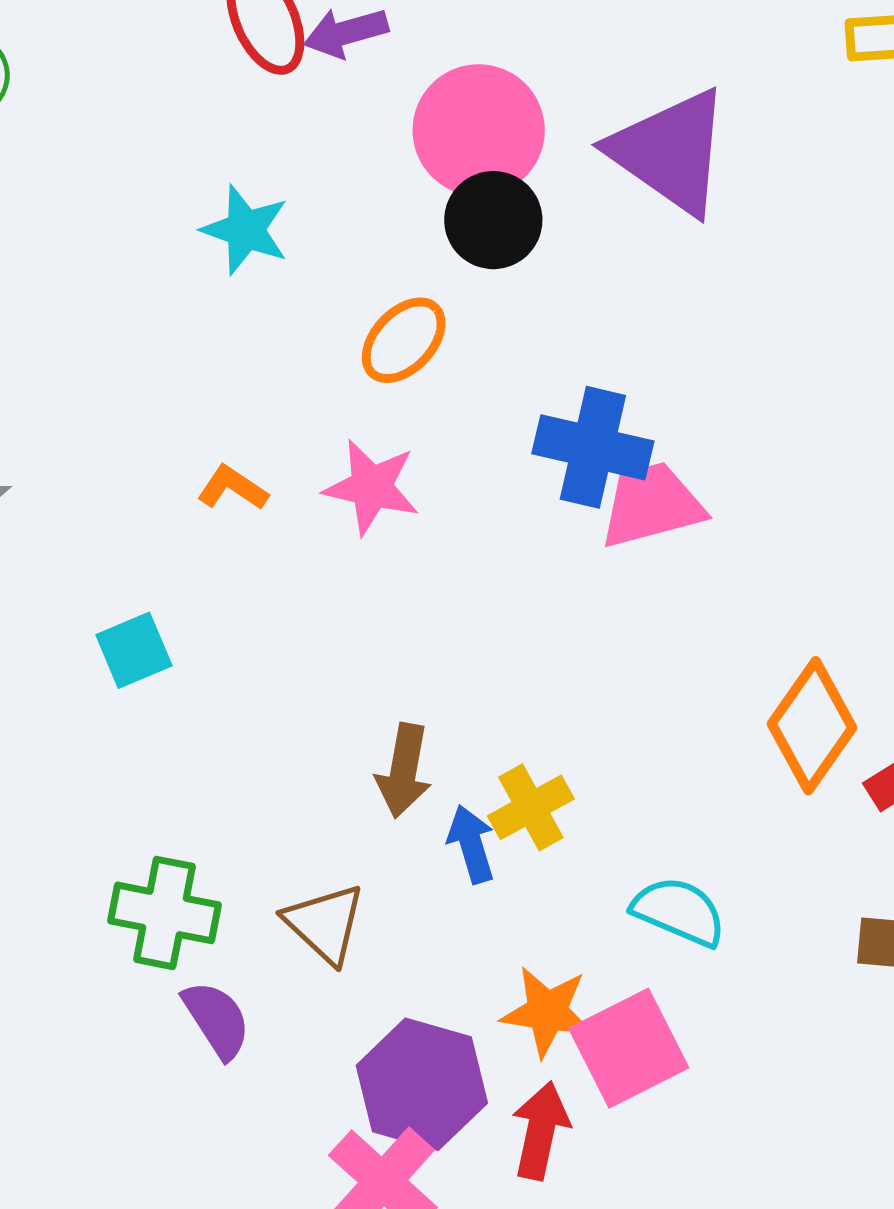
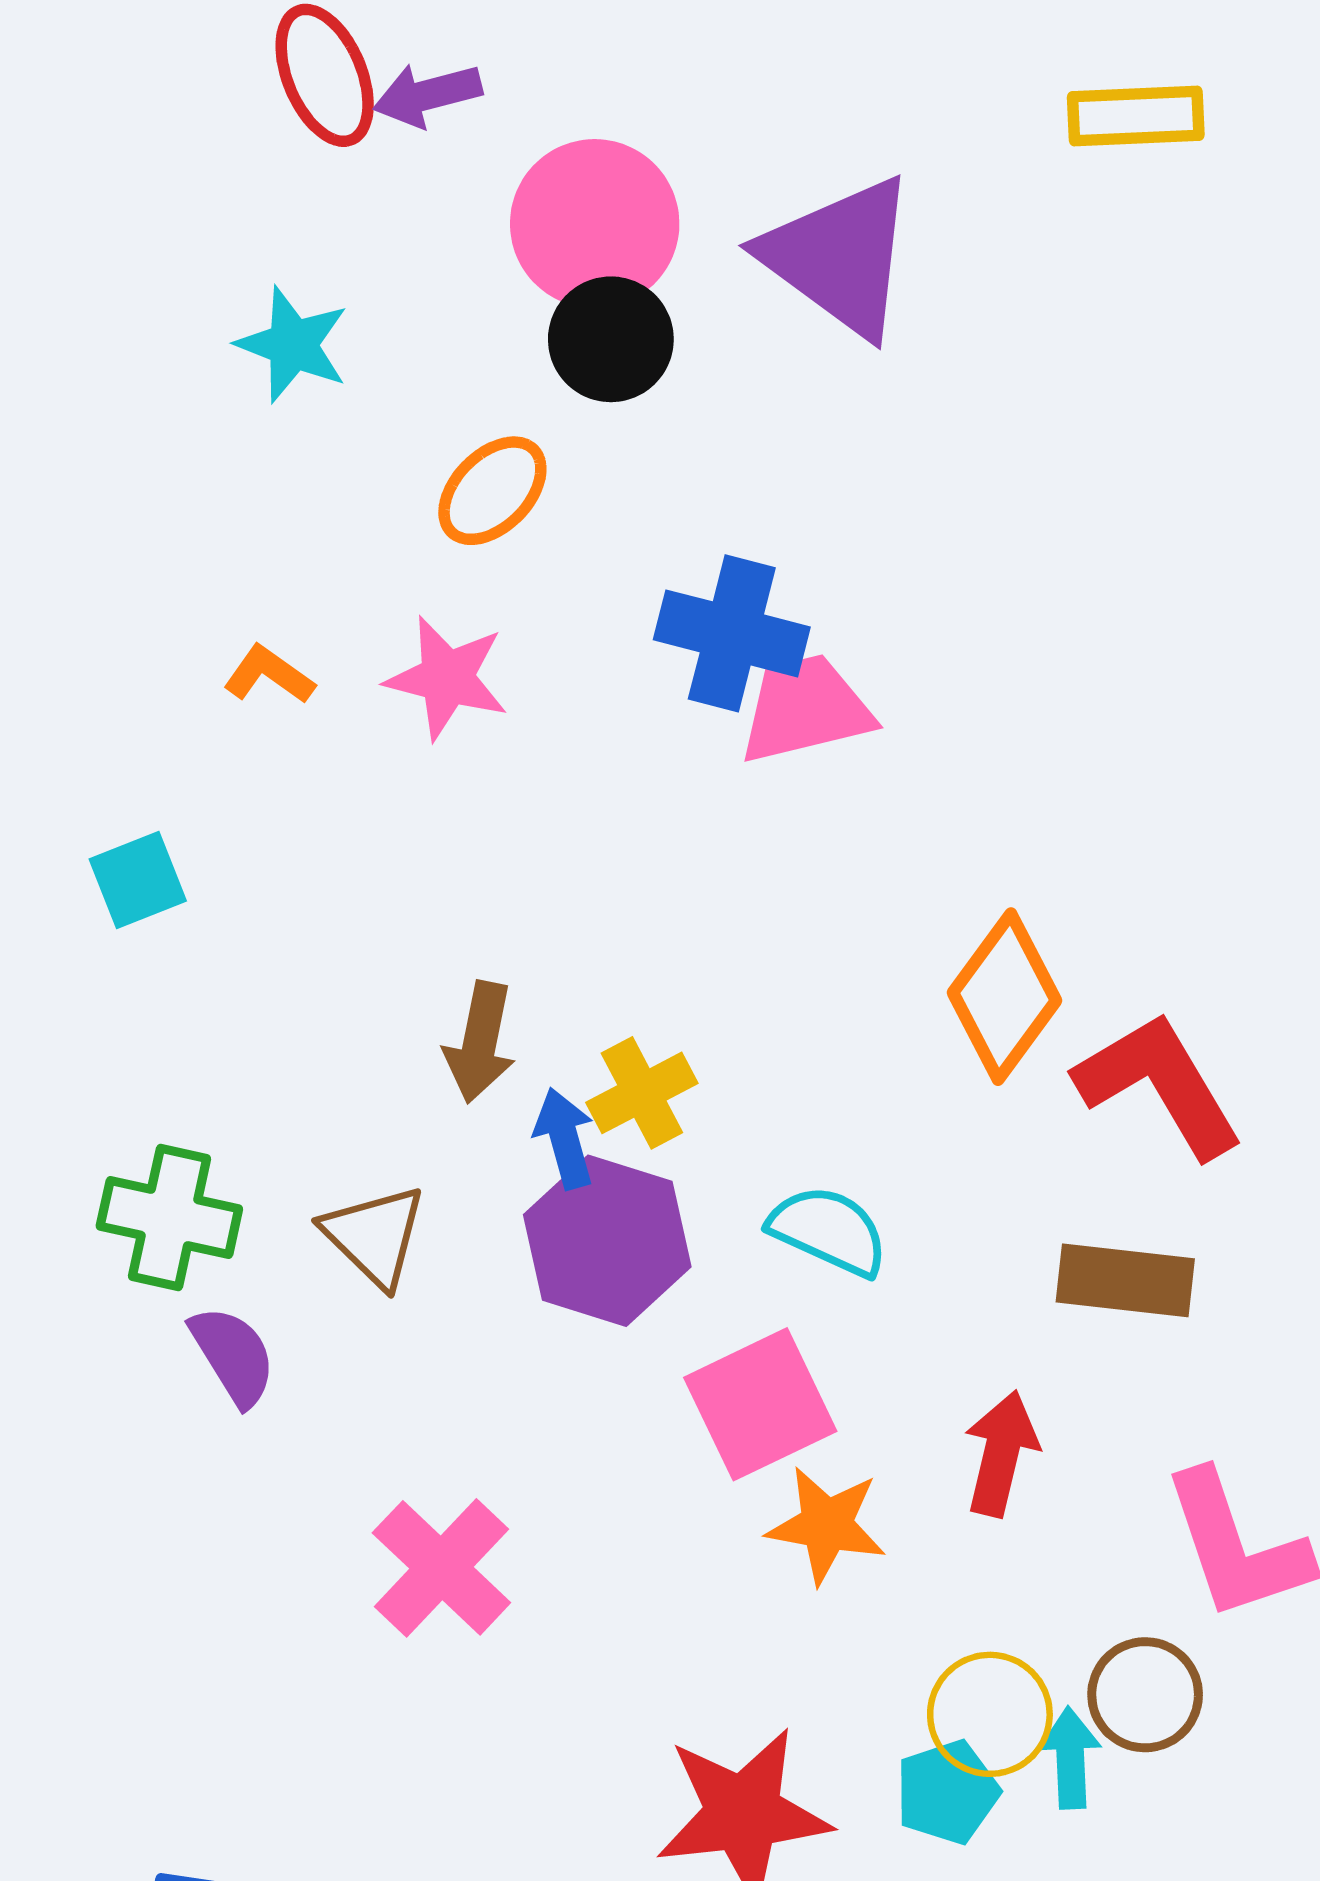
orange star: (547, 1012) -> (826, 1525), moved
purple hexagon: (422, 1084) -> (607, 1241), moved
red arrow: (541, 1131) -> (1001, 1453), moved

